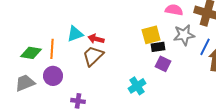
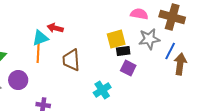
red arrow: (96, 39) -> (55, 28), moved
orange line: (52, 49) -> (38, 53), moved
brown trapezoid: (93, 56) -> (71, 60), moved, turned -50

